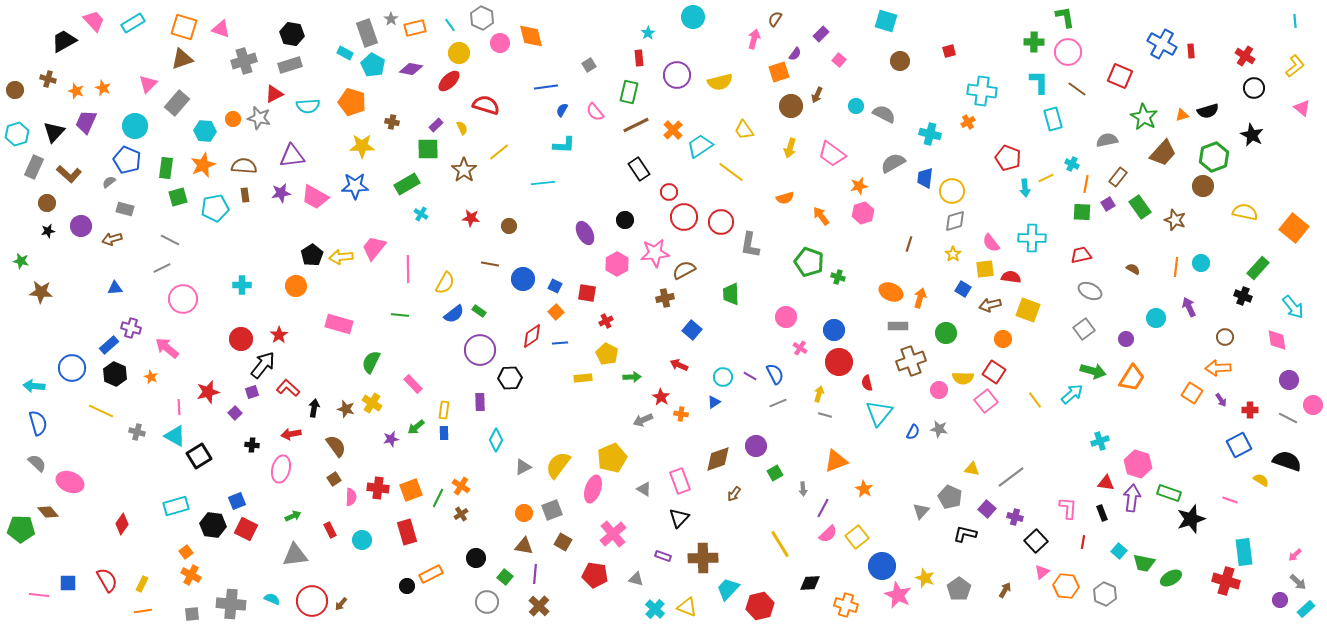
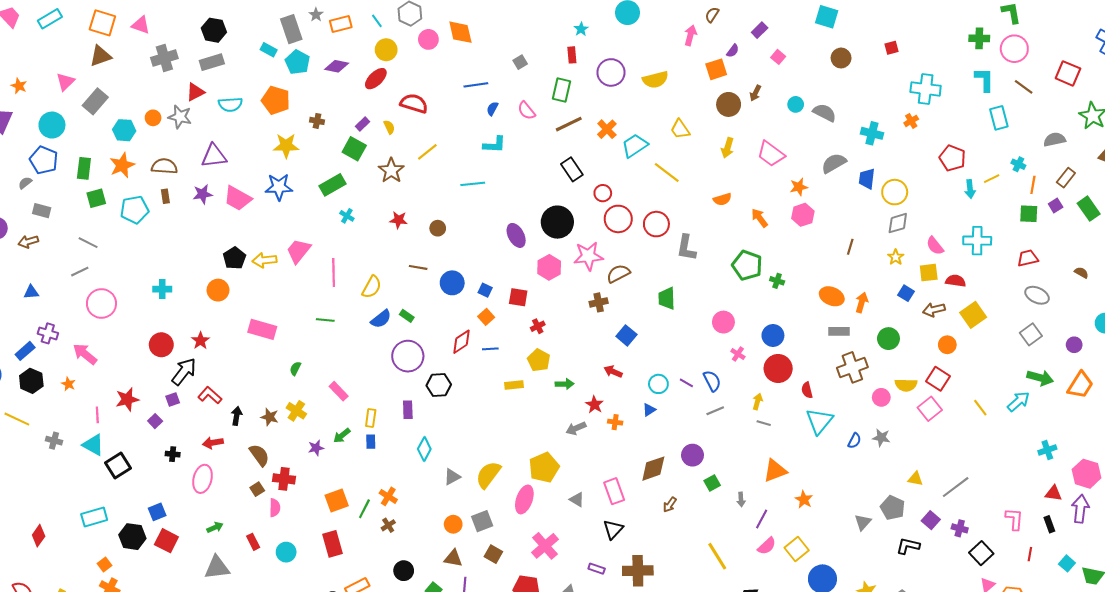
green square: (428, 149) -> (354, 149), turned 30
black circle: (625, 220) -> (557, 222), size x1.8
yellow square: (1028, 310) -> (973, 315), turned 35
green semicircle: (371, 362) -> (295, 368), size x0.6
red cross: (378, 488) -> (284, 479), moved

